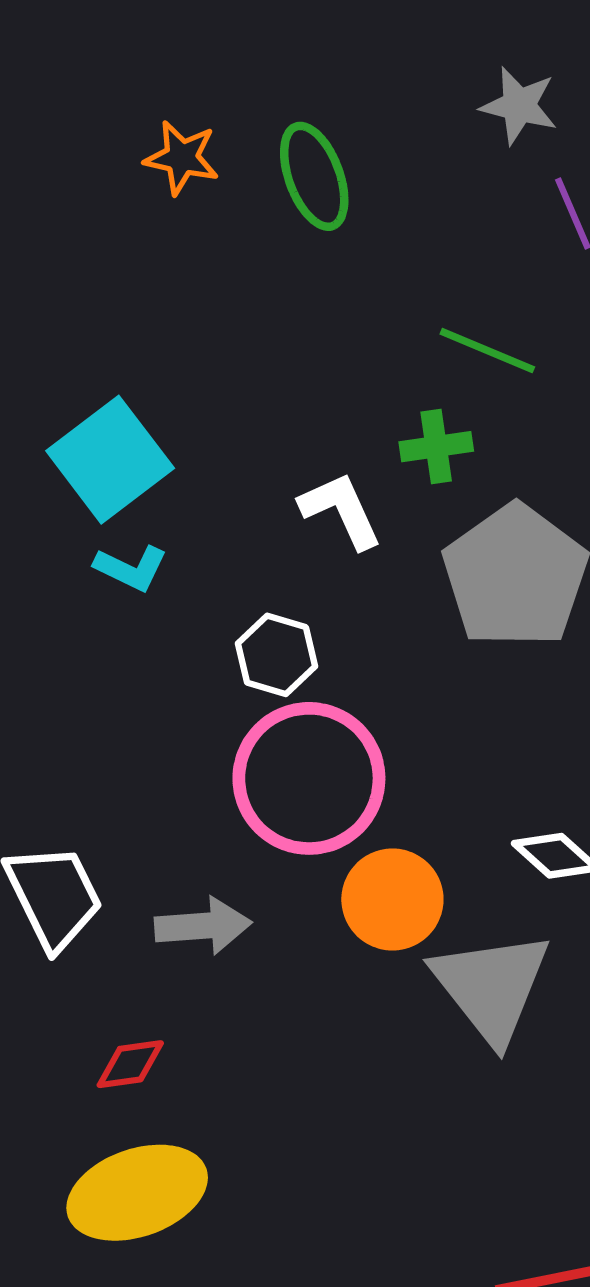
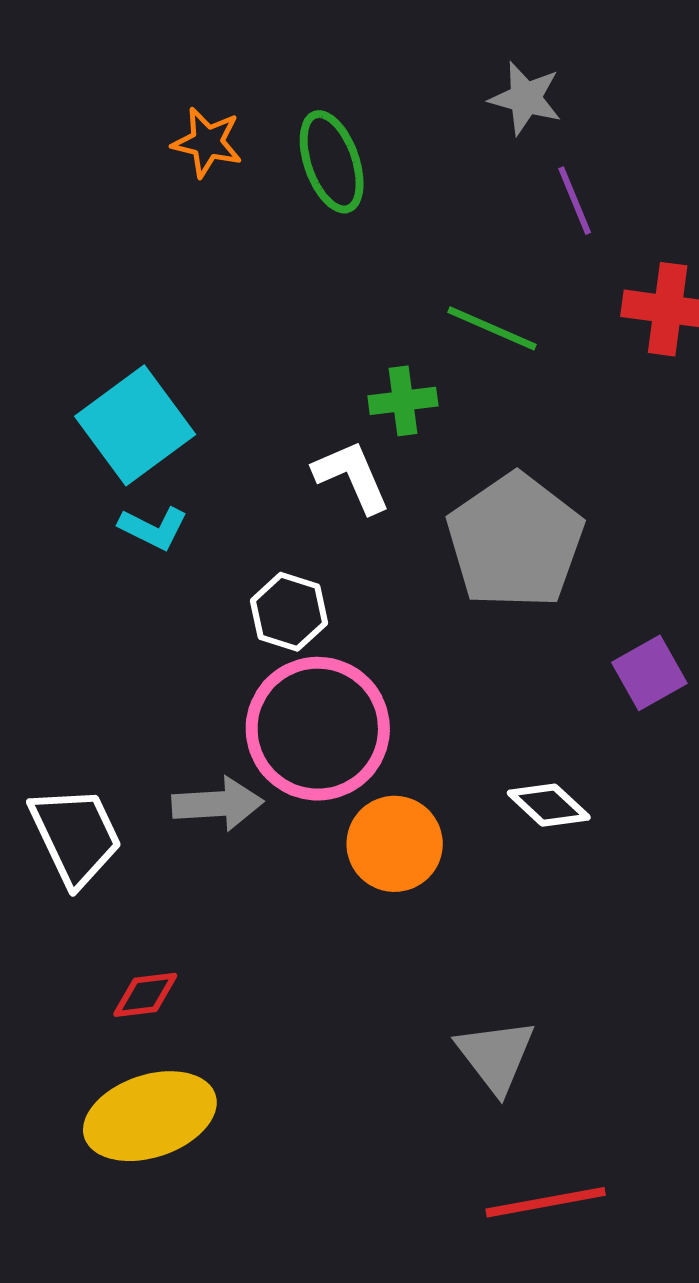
green cross: (436, 447) -> (403, 401), moved
gray arrow: (203, 926) -> (218, 804), moved
gray triangle: (491, 987) -> (496, 1056), moved, size x0.7

